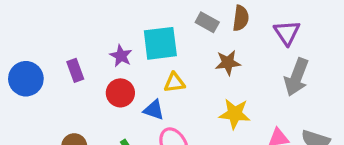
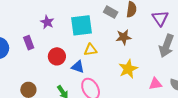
purple star: (121, 56) -> (47, 22), moved
yellow star: (235, 114) -> (128, 69), turned -30

